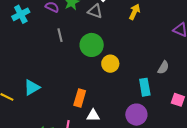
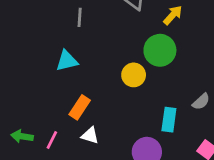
yellow arrow: (134, 12) -> (173, 15), moved
green circle: (92, 45) -> (160, 50), moved
cyan triangle: (32, 87) -> (67, 61), moved

